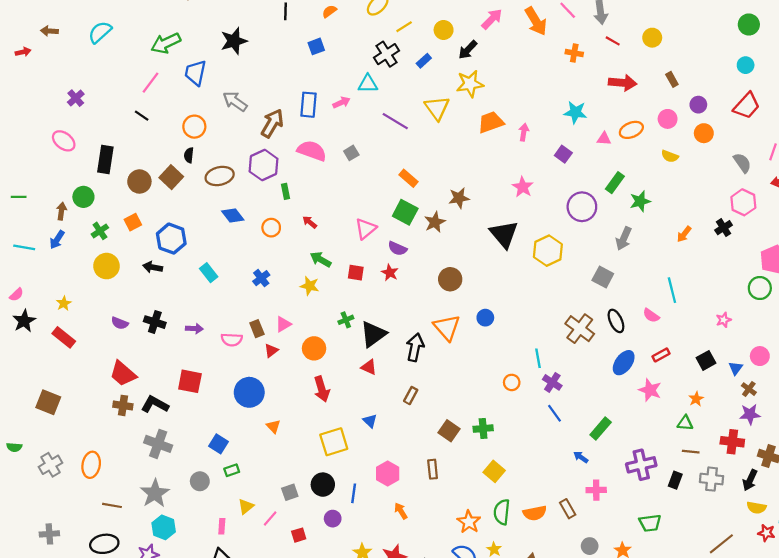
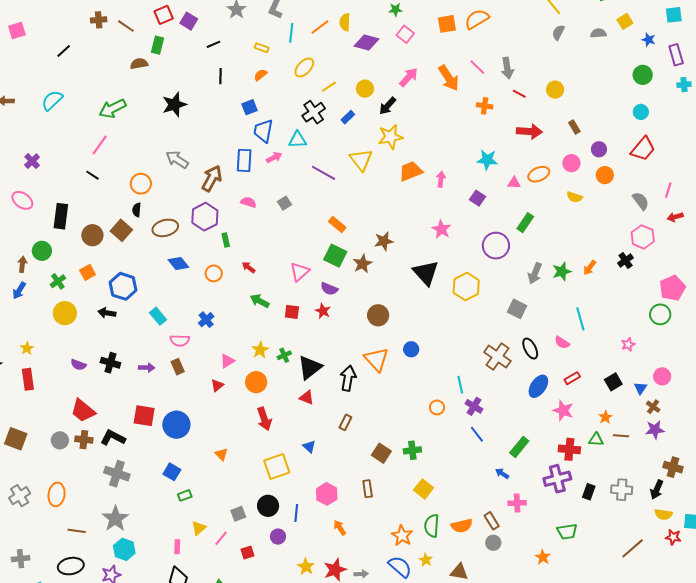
blue trapezoid: (195, 73) -> (263, 131), moved
pink semicircle: (312, 151) -> (248, 202), size x0.6
green star: (640, 201) -> (562, 271), moved
yellow star: (310, 286) -> (260, 350), moved, turned 30
brown rectangle: (257, 329) -> (178, 367), moved
red rectangle: (64, 337) -> (28, 379), turned 45
pink semicircle: (232, 340) -> (180, 341), moved
blue circle: (249, 392) -> (176, 425), moved
red cross: (732, 442) -> (569, 449), moved
brown line: (691, 452) -> (621, 436), moved
gray circle: (200, 481) -> (60, 440), moved
gray circle: (590, 546) -> (493, 543), moved

